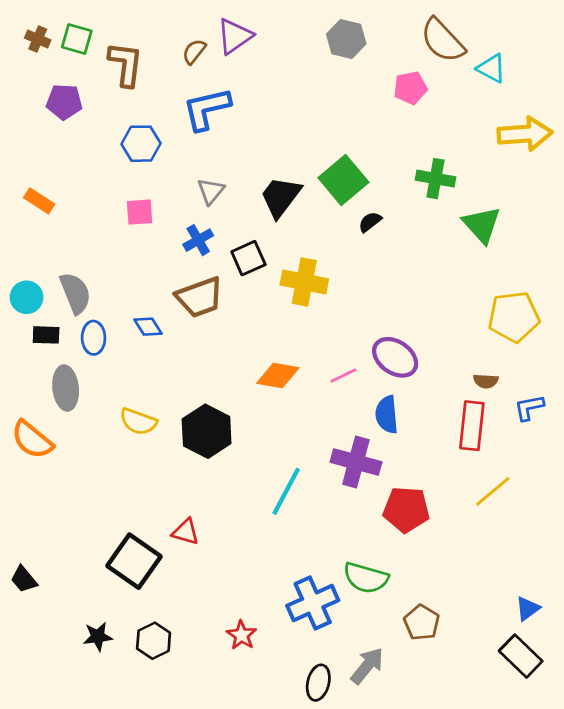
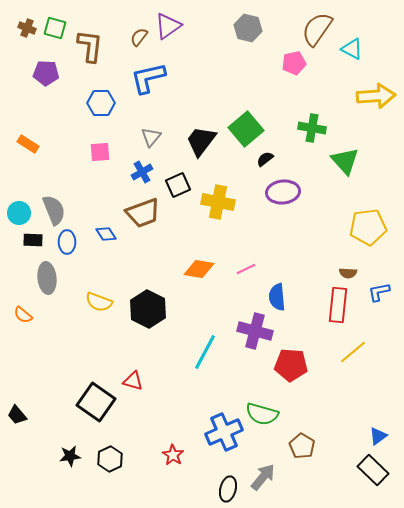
brown semicircle: (443, 40) -> (317, 29), turned 78
purple ellipse: (395, 357) -> (283, 192), moved, turned -40
orange semicircle: (32, 440) -> (23, 315), size x0.6

